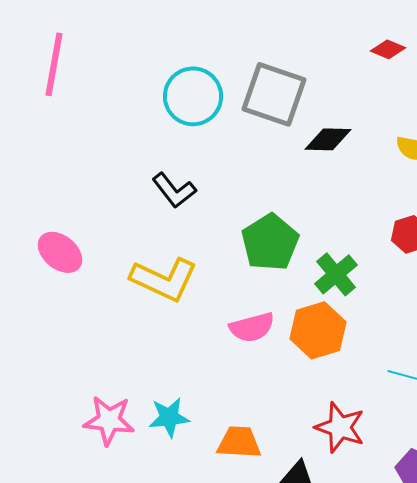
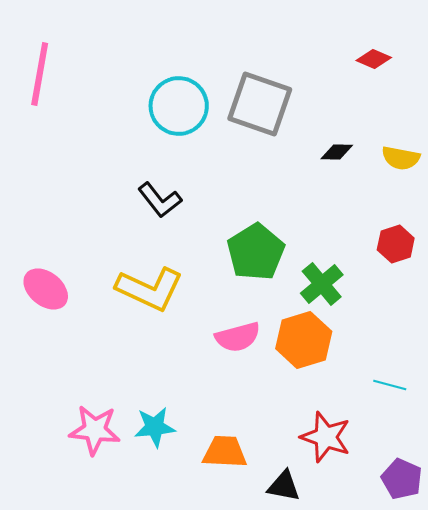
black diamond: (328, 139) -> (337, 152), moved, size x0.7
pink ellipse: (60, 252) -> (46, 289), moved

